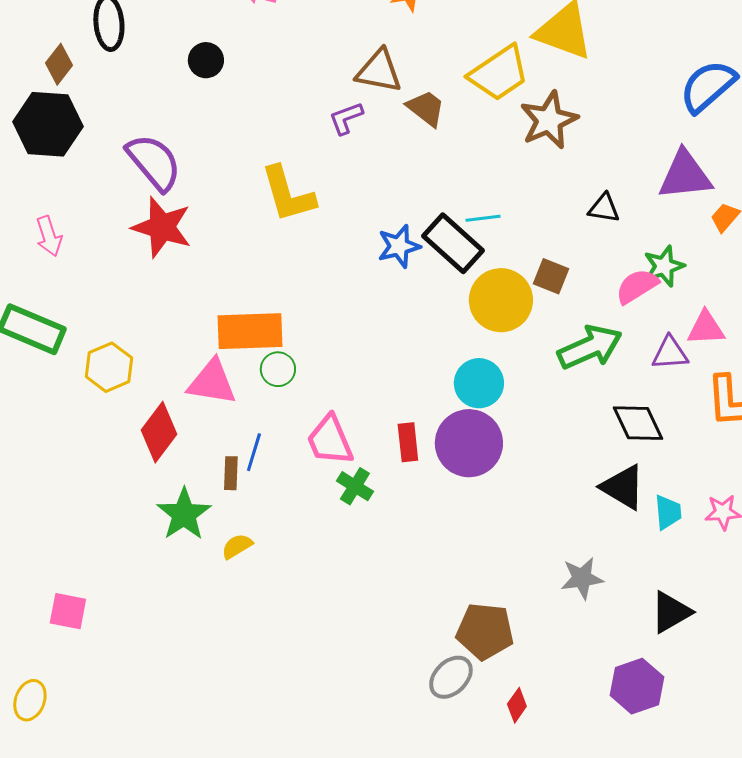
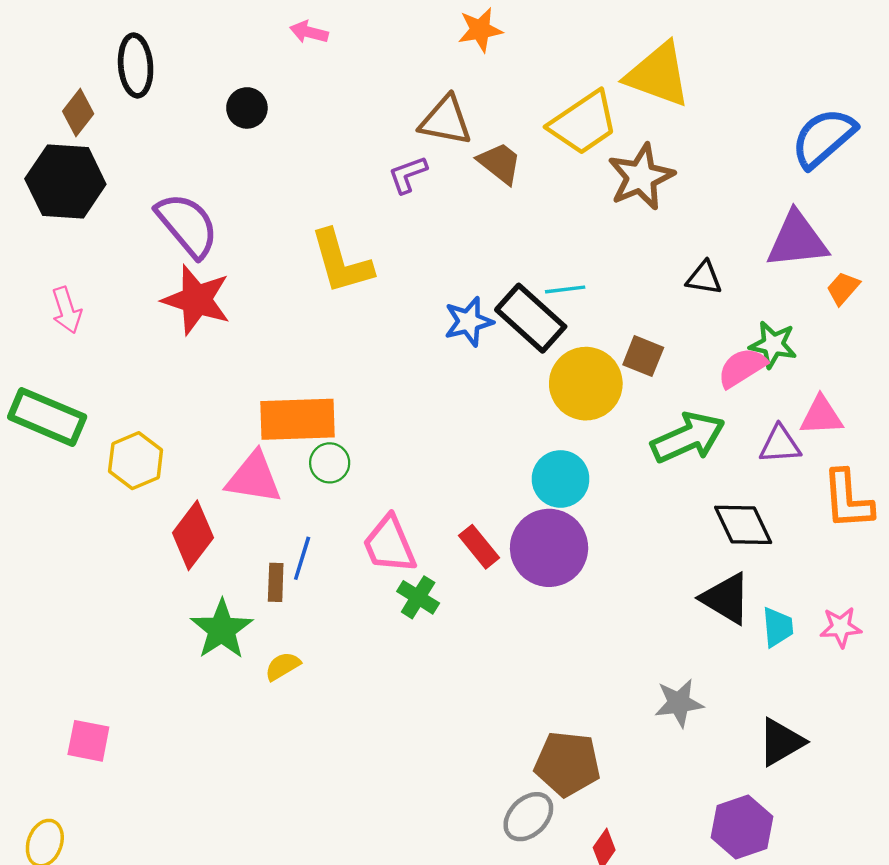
green star: (664, 266) -> (773, 345), turned 30
red rectangle: (408, 442) -> (479, 547), turned -33

